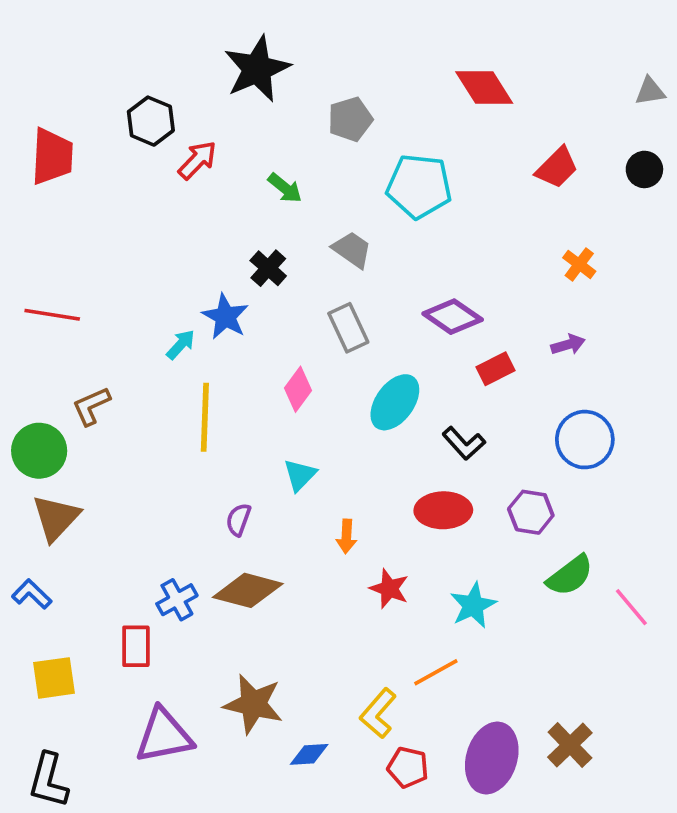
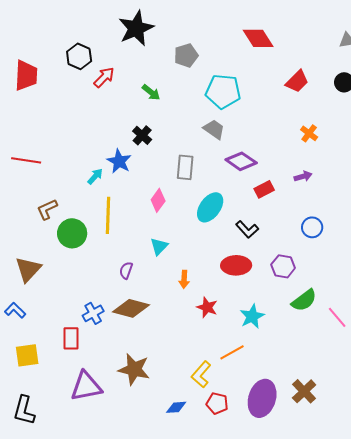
gray trapezoid: (352, 250) -> (214, 129), moved
gray rectangle: (348, 328) -> (185, 167), turned 30
blue circle: (585, 440) -> (312, 227), size x0.7
green circle: (39, 451) -> (72, 233), moved
blue diamond: (309, 754) -> (176, 407), moved

